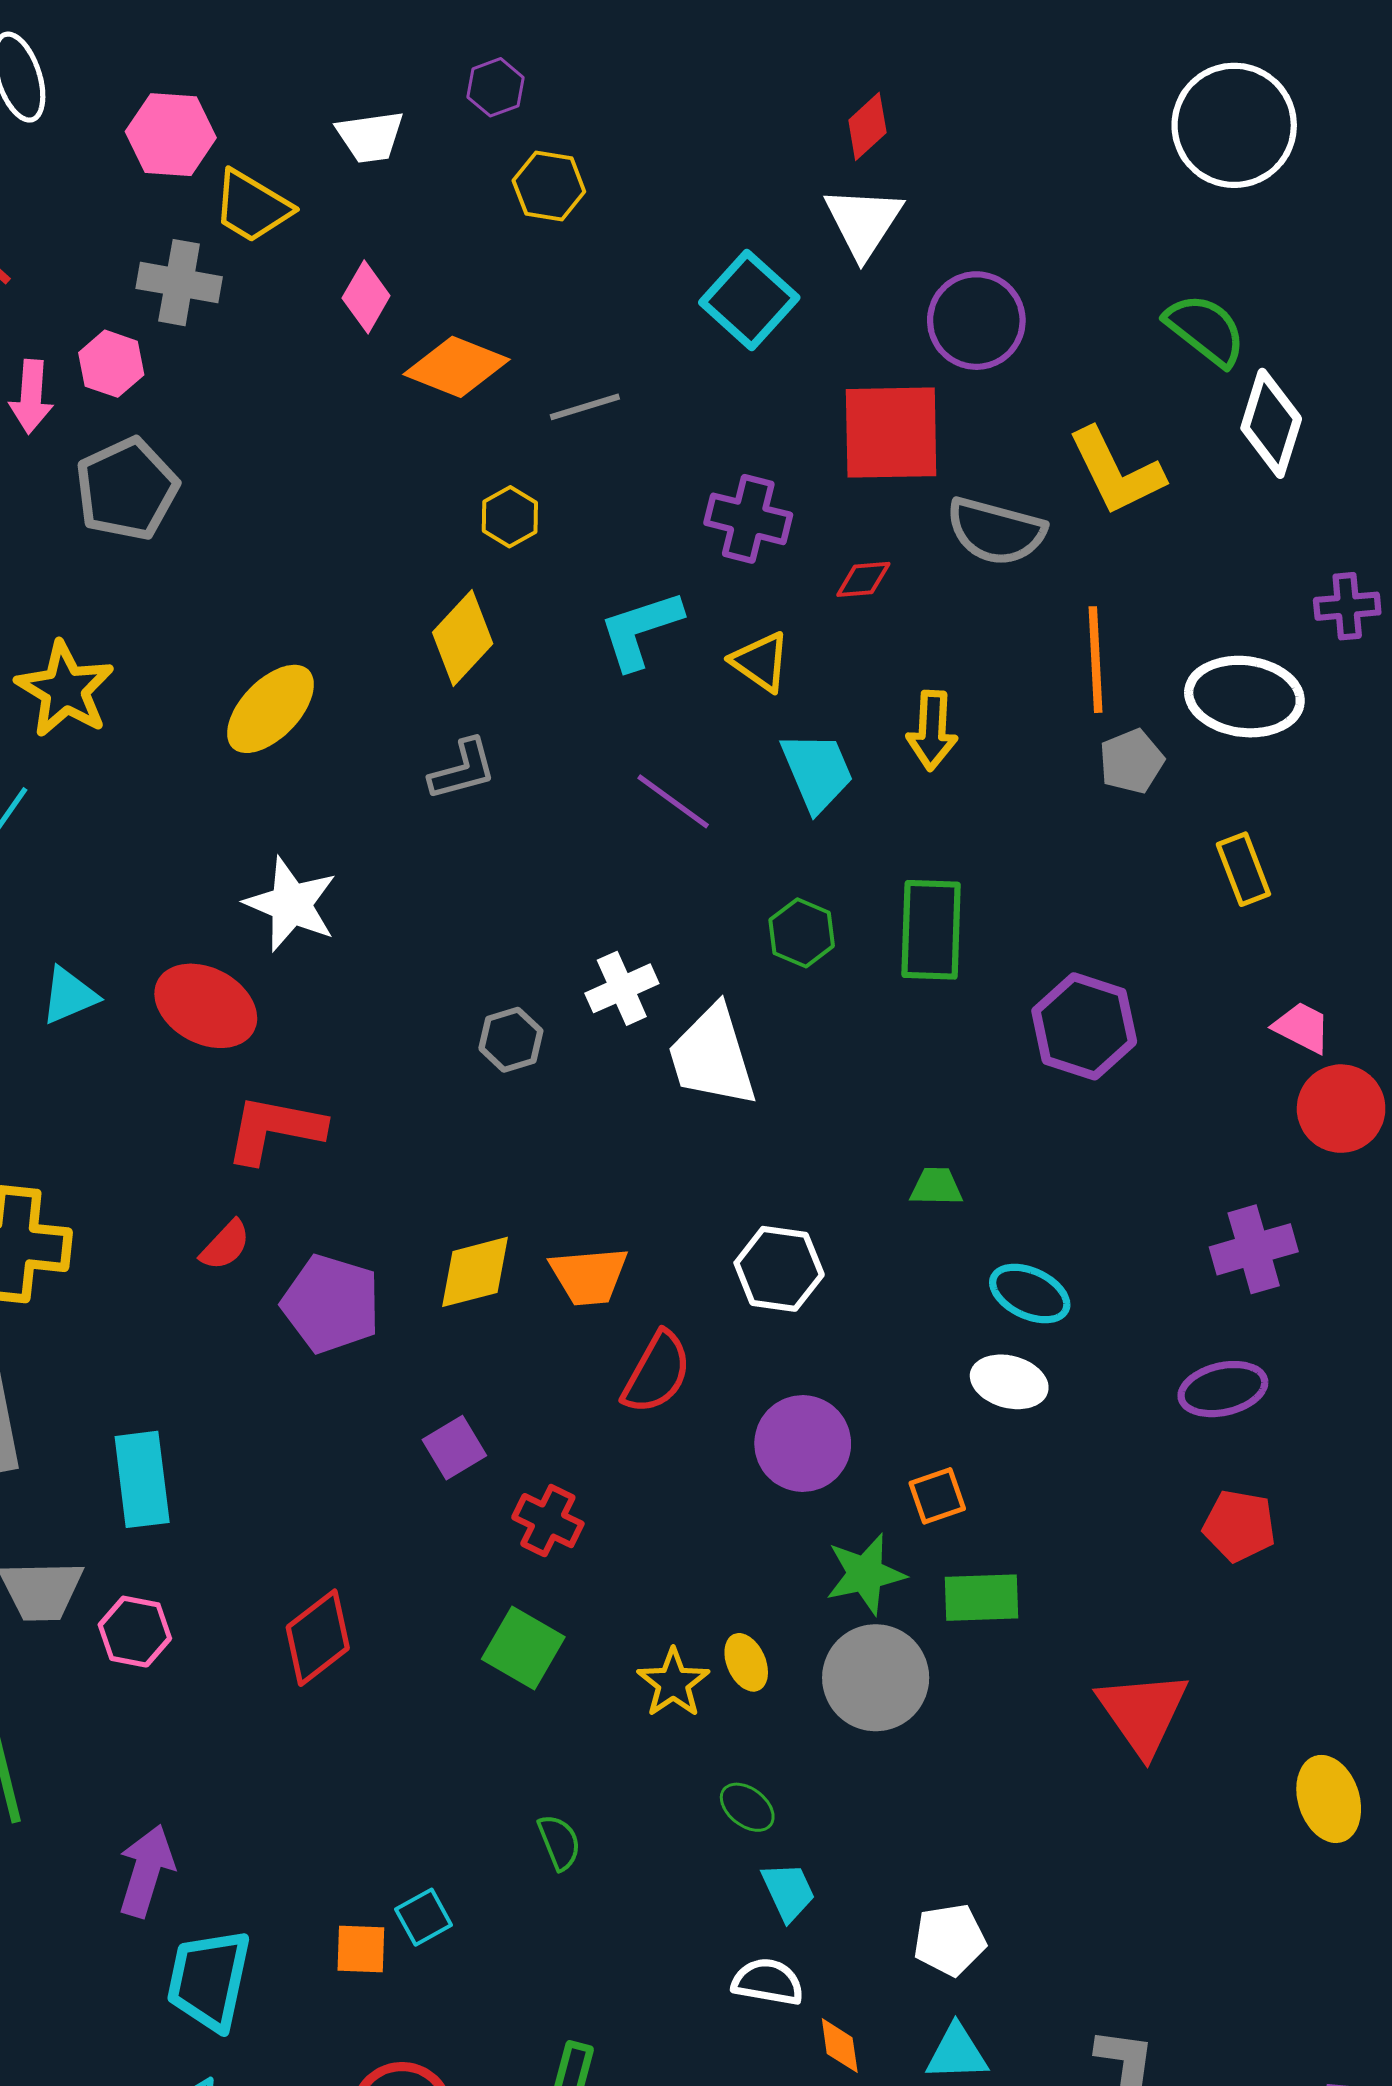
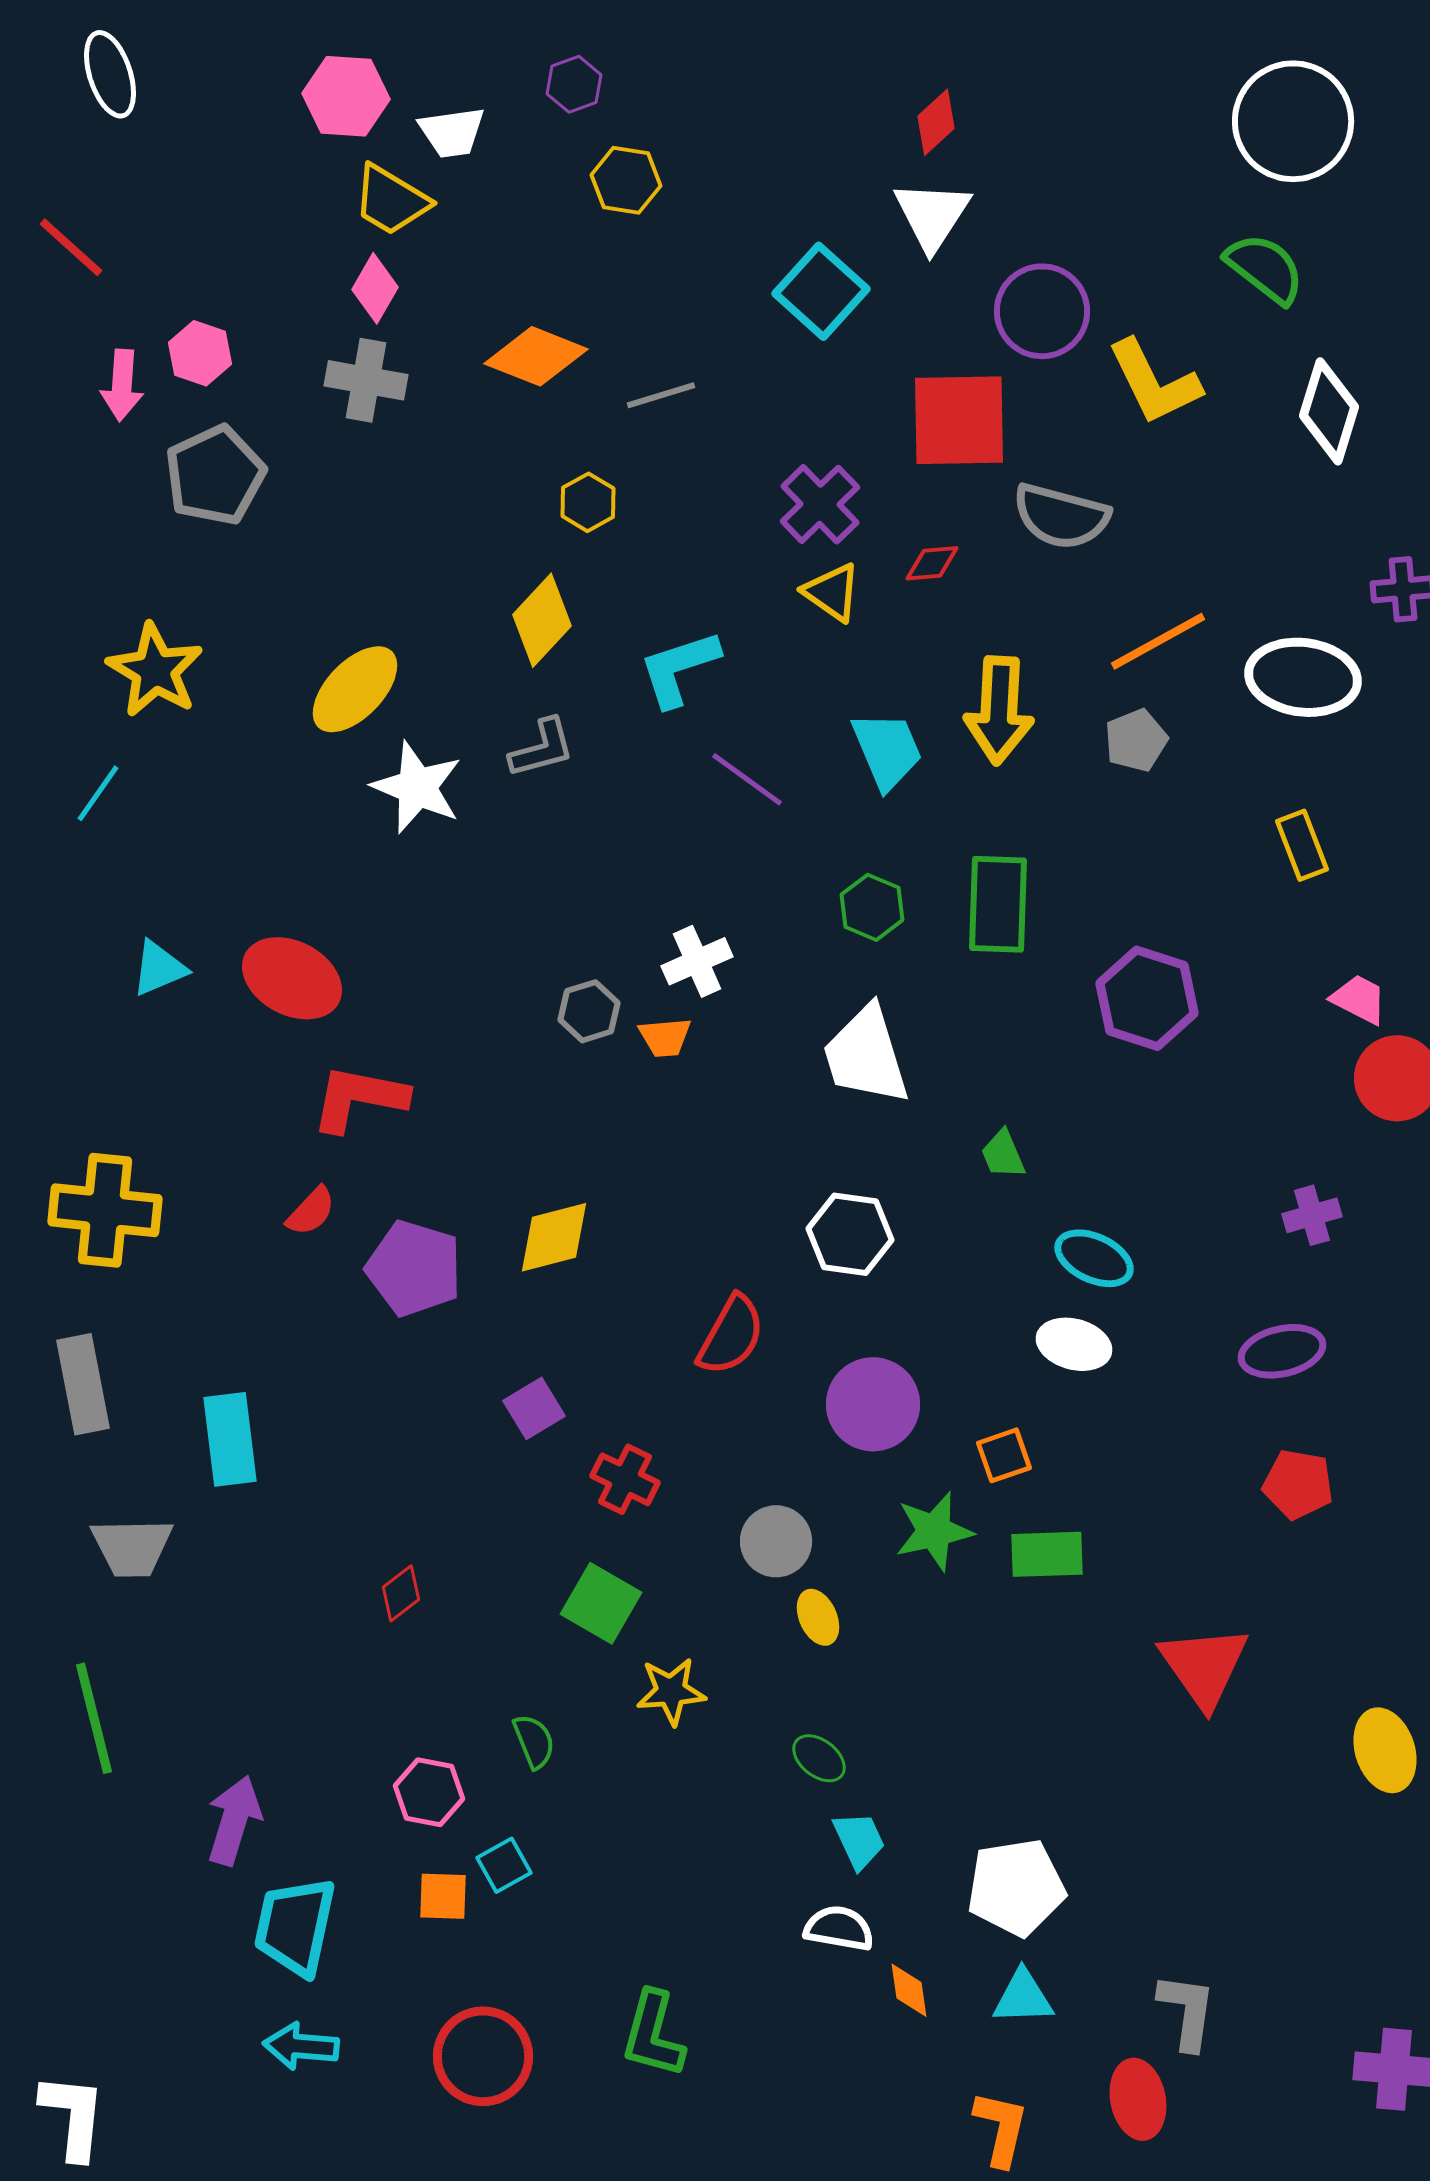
pink hexagon: (171, 135) -> (346, 96), moved
yellow trapezoid: (252, 207) -> (391, 200), moved
gray cross: (179, 283) -> (366, 380), moved
pink diamond: (366, 297) -> (375, 288), moved
green semicircle: (1205, 330) -> (1265, 268), moved
yellow L-shape: (1116, 472) -> (1154, 382), moved
purple cross: (748, 519) -> (820, 504), turned 32
cyan L-shape: (640, 630) -> (679, 668), moved
orange line: (1095, 660) -> (1158, 641), turned 64
yellow triangle: (761, 662) -> (832, 592), moved
yellow arrow: (932, 730) -> (999, 710), size x1.4
gray pentagon: (1131, 761) -> (1136, 740), moved
white star: (291, 904) -> (417, 787), moved
white trapezoid: (712, 1056) -> (866, 1055), moved
green trapezoid: (936, 1187) -> (1003, 1154), turned -114
purple cross: (1254, 1249) -> (1312, 1215), size x0.7
orange trapezoid: (589, 1276) -> (665, 1037), moved, size x0.7
pink hexagon: (135, 1632) -> (429, 1792), moved
red diamond: (318, 1638) -> (401, 1593), size x0.6
gray circle: (876, 1678) -> (776, 1541), moved, size x0.7
yellow star: (673, 1683) -> (671, 1691), moved, turned 30
green semicircle: (559, 1842) -> (534, 1741), moved
white pentagon: (950, 1940) -> (1016, 1887), size x1.4

